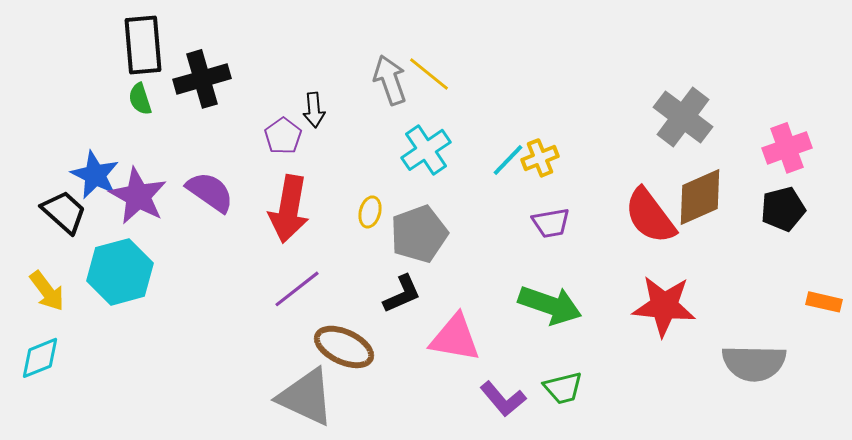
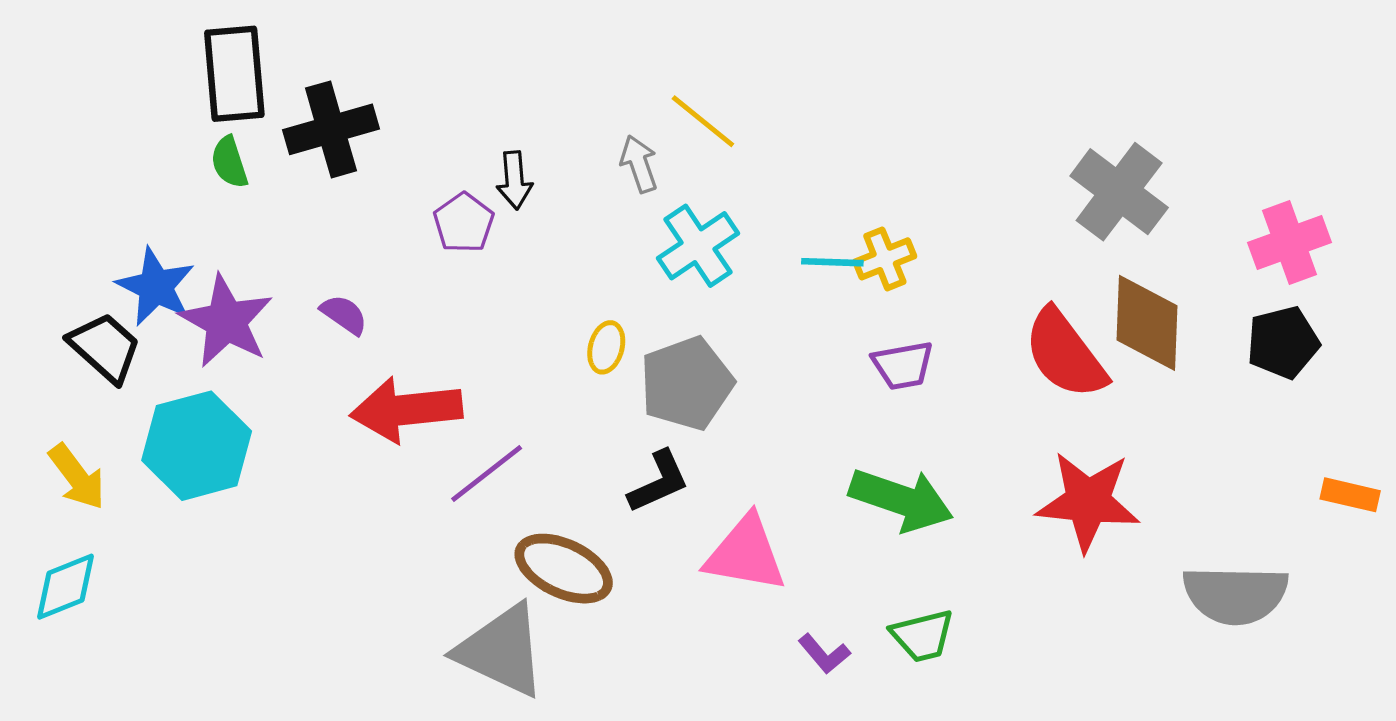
gray arrow: (390, 80) -> (639, 164), moved, size x0.7
cyan line: (508, 160) -> (832, 262), turned 48
purple semicircle: (210, 192) -> (344, 315), size x0.6
brown diamond: (700, 197) -> (1147, 323), turned -64
red arrow: (289, 209) -> (406, 410), moved, turned 74
purple L-shape: (503, 399) -> (824, 654), size x0.7

